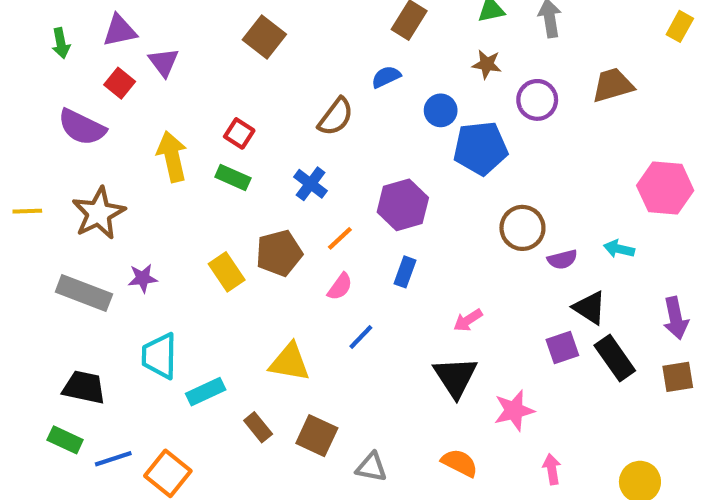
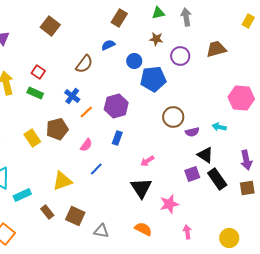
orange line: (340, 238) -> (86, 112), moved
yellow triangle: (290, 362) -> (62, 181), turned -30

